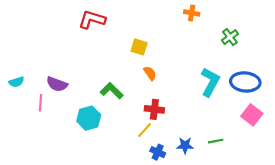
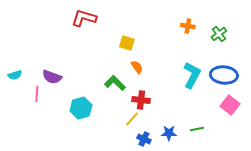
orange cross: (192, 13) -> (188, 26), moved
green cross: (230, 37) -> (219, 34), moved
green L-shape: (112, 91) -> (115, 83), moved

